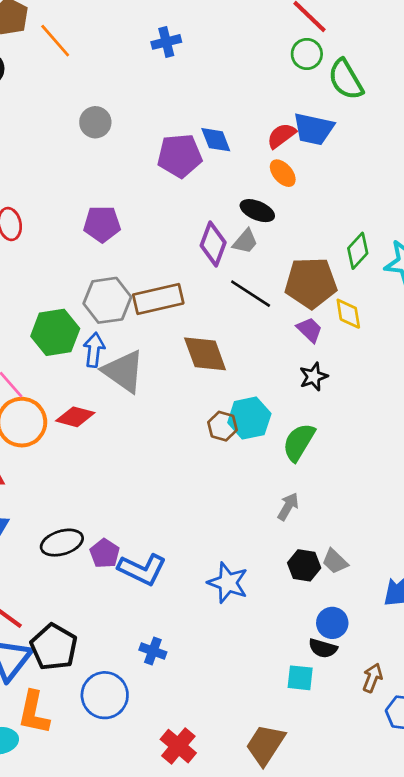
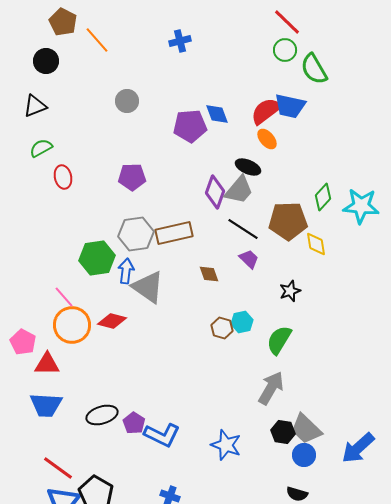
red semicircle: (281, 136) -> (266, 111), size x1.4
gray trapezoid: (245, 241) -> (239, 190), size x1.5
purple trapezoid: (310, 330) -> (249, 259), moved
brown diamond: (205, 354) -> (209, 274), size x0.6
cyan hexagon: (249, 418) -> (242, 322), size x0.7
gray arrow: (288, 506) -> (271, 388), size x1.6
gray trapezoid: (335, 561) -> (306, 429), size x1.6
blue circle: (332, 623) -> (304, 455), moved

